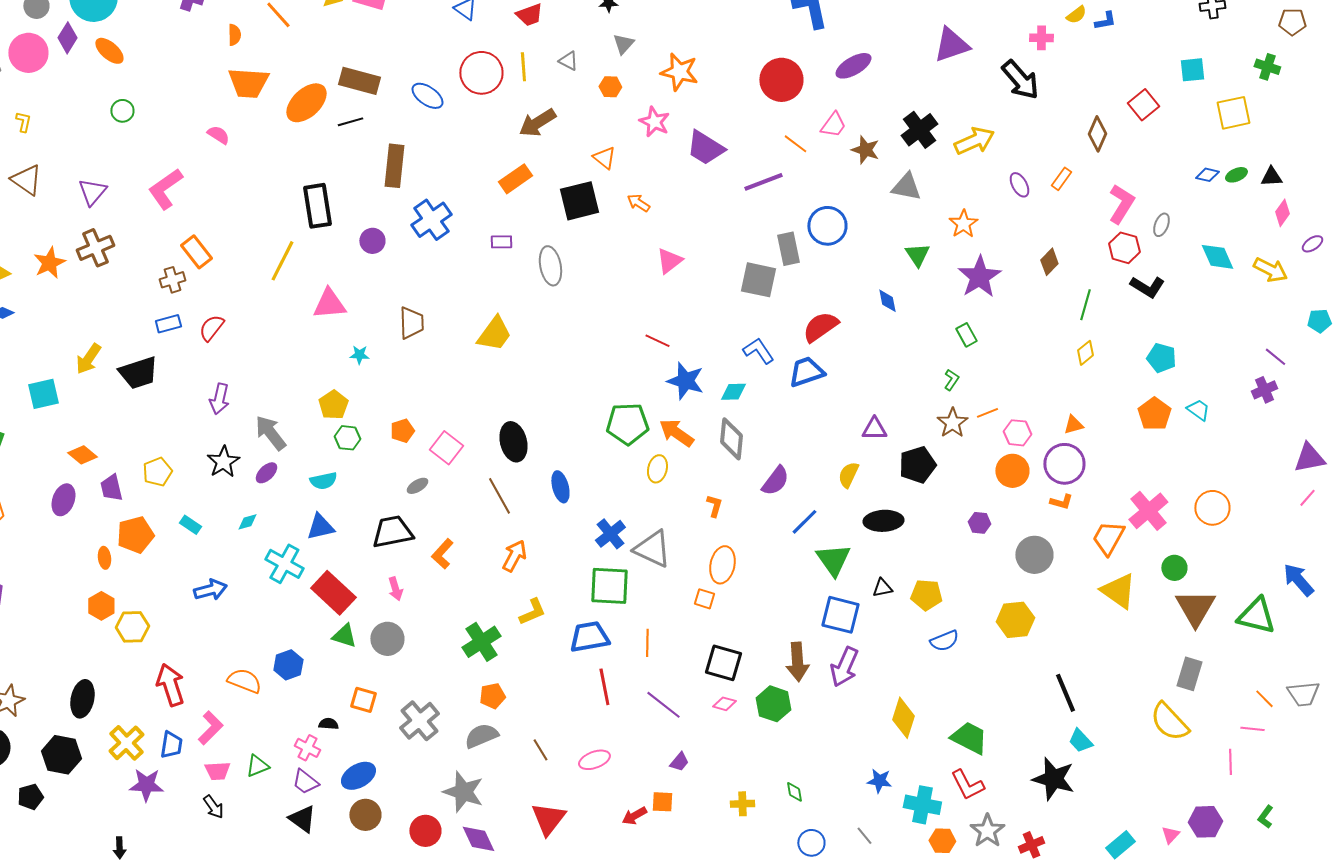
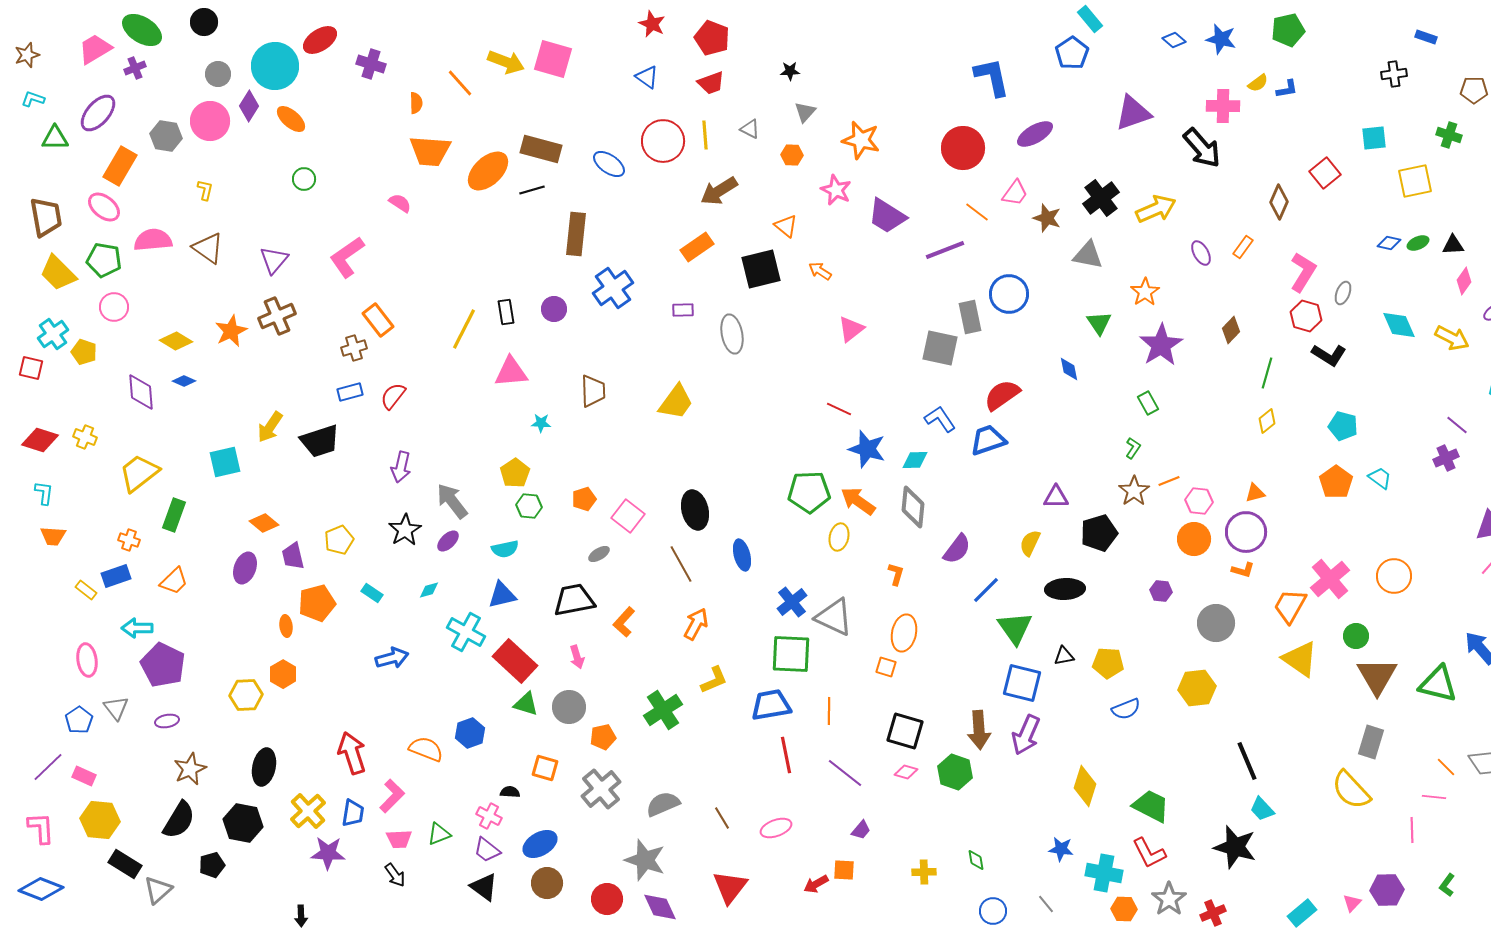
pink cross: (1041, 38) -> (1223, 106), size x1.4
black rectangle: (317, 206) -> (506, 312), moved, size x0.6
yellow hexagon: (132, 627) -> (246, 695), moved
orange pentagon: (492, 696) -> (603, 737), moved

